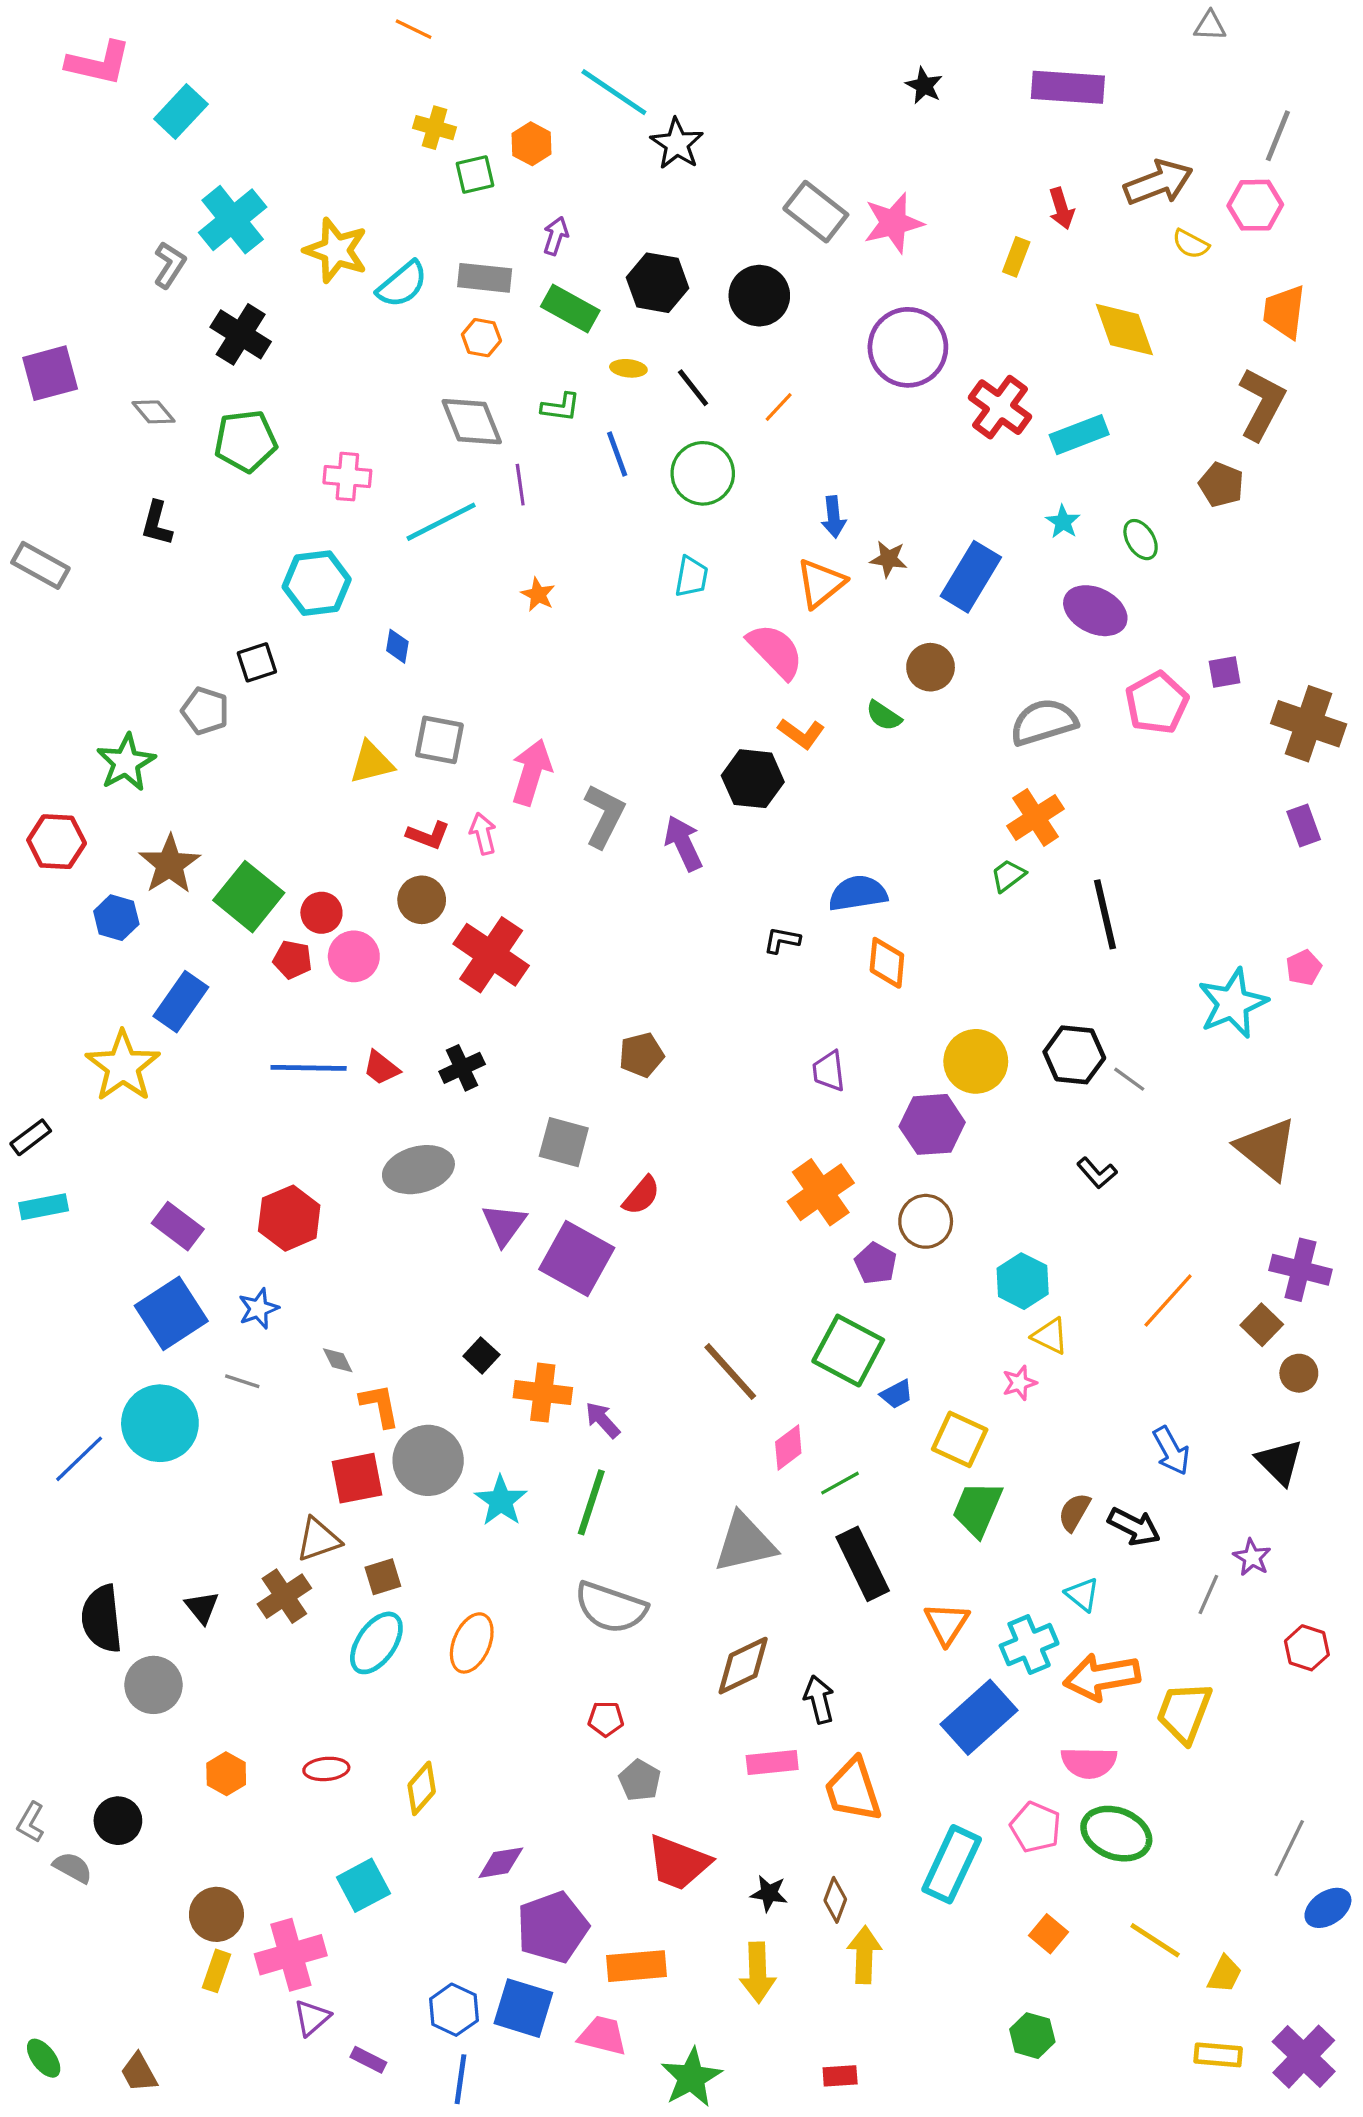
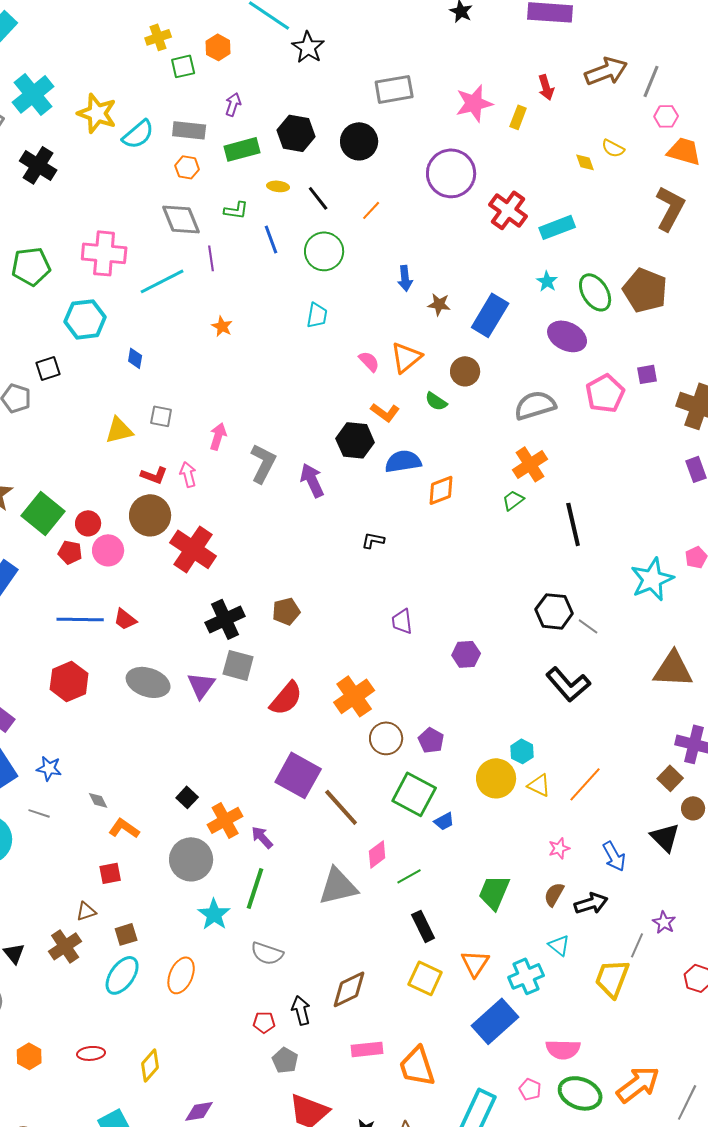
yellow cross: (435, 128) -> (158, 37), turned -35
gray line: (1278, 136) -> (651, 81), moved
pink hexagon: (1255, 205) -> (666, 116), moved, size x0.7
gray rectangle: (816, 212) -> (394, 89), turned -48
pink star: (893, 223) -> (474, 103), moved
yellow semicircle: (1191, 244) -> (613, 148), moved
green rectangle: (570, 309) -> (242, 149), turned -44
orange trapezoid: (1284, 312) -> (684, 151), turned 99
yellow diamond: (1124, 330) -> (585, 162), size x0.5
green pentagon: (246, 441) -> (31, 266), moved
pink cross: (347, 477) -> (104, 253), size x1.5
brown pentagon: (1221, 485) -> (645, 290), moved, size x1.6
green ellipse: (1141, 540) -> (595, 292), size x1.5
orange triangle: (821, 583) -> (406, 357), moved
pink semicircle: (775, 651) -> (369, 361), size x0.6
gray square: (439, 740) -> (161, 416), size x0.7
pink arrow: (532, 772) -> (218, 436), size x0.7
blue semicircle: (858, 893) -> (403, 461), moved
brown circle: (422, 900) -> (150, 515), size x1.4
orange diamond: (887, 963) -> (441, 490), moved, turned 64
yellow circle: (976, 1061) -> (496, 778), moved
black cross: (462, 1068) -> (225, 619), moved, size x1.4
purple hexagon: (932, 1124) -> (466, 654), size x0.7
brown triangle: (1267, 1149) -> (673, 669), turned -36
gray ellipse: (418, 1170) -> (148, 682), turned 33
black L-shape: (1097, 1173) -> (568, 684), size x1.8
orange cross: (821, 1192) -> (354, 696), moved
red semicircle: (641, 1195) -> (286, 698), size x1.4
red hexagon: (289, 1218) -> (69, 681), moved
brown circle: (926, 1221) -> (386, 738), moved
purple triangle: (504, 1225) -> (201, 685), moved
purple square: (577, 1258) -> (298, 775), moved
cyan hexagon: (1023, 1281) -> (522, 751), size x0.7
orange line: (1168, 1300) -> (585, 784), moved
blue star: (258, 1309) -> (49, 768), turned 30
pink star: (1019, 1383) -> (559, 848), moved
orange cross: (543, 1393) -> (225, 820), turned -36
orange L-shape: (380, 1405) -> (124, 828), turned -44
yellow square: (960, 1439) -> (425, 978), moved
gray circle: (428, 1460) -> (191, 859), moved
black triangle: (1279, 1462) -> (665, 837), moved
red square: (357, 1478) -> (110, 873), size x0.7
cyan star: (501, 1501) -> (214, 914), moved
black arrow: (1134, 1527) -> (591, 903), turned -44
brown triangle: (318, 1540) -> (86, 911), size x0.7
gray triangle: (745, 1543) -> (338, 886), moved
black rectangle: (863, 1564) -> (423, 926), size x0.7
gray semicircle: (611, 1607) -> (267, 953), size x0.7
orange arrow: (1102, 1677) -> (638, 1084), moved, turned 153
black arrow: (819, 1699) -> (301, 1010), moved
yellow trapezoid: (1184, 1712) -> (612, 978), moved
pink pentagon: (1036, 1827) -> (530, 1089), size x0.7

